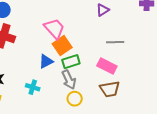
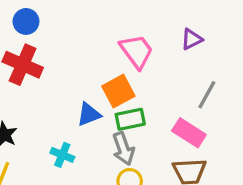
pink trapezoid: (54, 28) -> (137, 51), moved
gray line: (115, 42) -> (207, 95), turned -66

